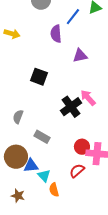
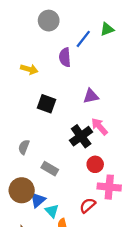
yellow arrow: (12, 34) -> (29, 69), moved
purple triangle: (80, 56) -> (91, 96), moved
red circle: (82, 147) -> (95, 164), moved
blue triangle: (31, 166) -> (38, 200), turned -35

